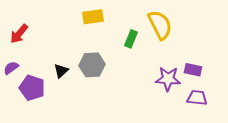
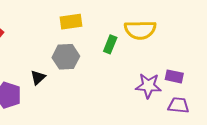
yellow semicircle: (160, 25) -> (140, 30), turned 116
gray hexagon: (92, 65) -> (66, 57), moved

